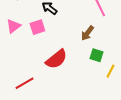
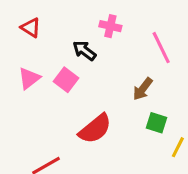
pink square: (37, 27) -> (66, 80), turned -35

